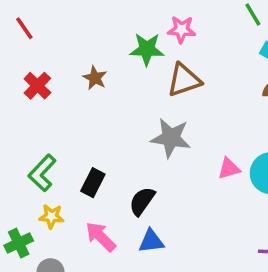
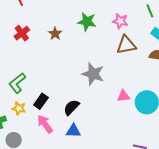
pink star: (182, 30) -> (120, 21), moved
brown triangle: (184, 80) -> (126, 45), moved
black rectangle: (93, 183) -> (41, 101), moved

